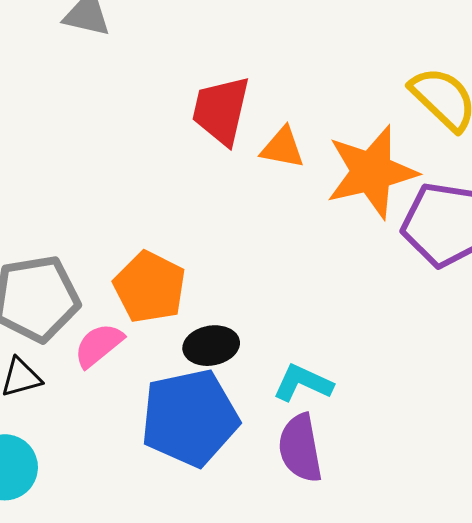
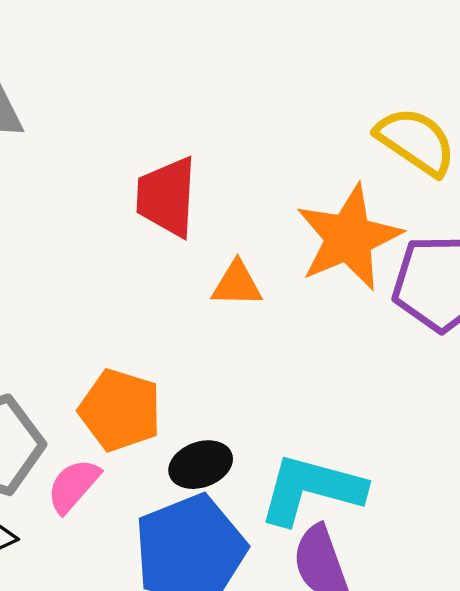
orange triangle: (283, 148) -> (237, 284), moved
cyan L-shape: (303, 383) -> (311, 489), size x1.6

